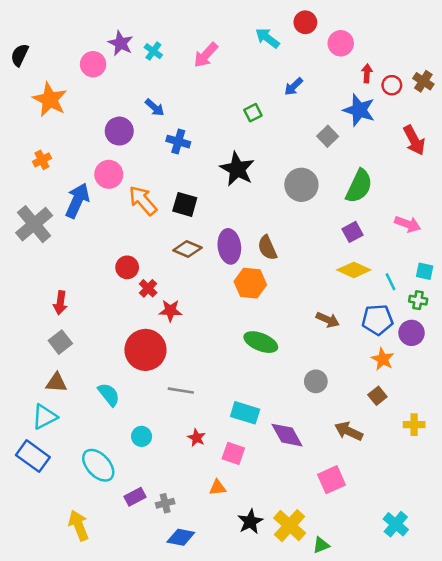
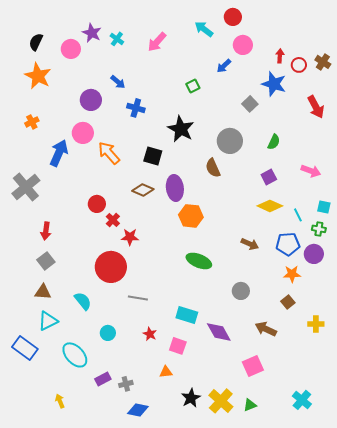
pink circle: (341, 43) -> (243, 45), moved
black semicircle: (20, 55) -> (36, 42), moved
green semicircle: (359, 186) -> (274, 142), size x0.6
black square: (185, 204) -> (153, 156), moved
gray cross: (34, 224) -> (26, 187), moved
brown semicircle: (267, 248) -> (213, 168), moved
orange star: (383, 359) -> (292, 274), turned -30
cyan triangle: (45, 417) -> (48, 321), moved
yellow arrow: (79, 526) -> (60, 401), size x0.6
green triangle: (321, 545) -> (250, 405), moved

